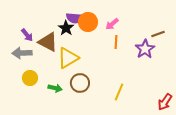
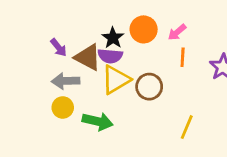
purple semicircle: (75, 18) -> (110, 56), moved
gray arrow: (22, 53) -> (66, 81), moved
brown circle: (80, 83) -> (149, 87), moved
green arrow: (55, 88) -> (98, 121), size x1.5

